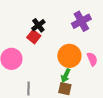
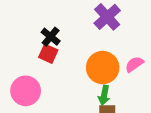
pink semicircle: (92, 59) -> (134, 64), turned -88

